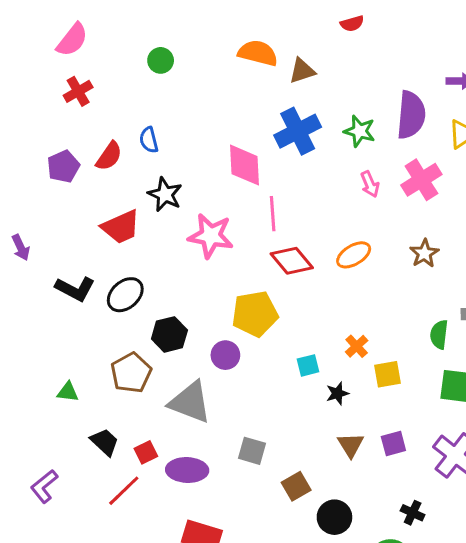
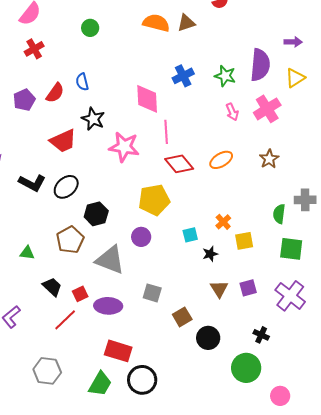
brown triangle: (302, 71) -> (186, 23), moved
blue cross: (298, 131) -> (183, 76), size x0.7
purple circle: (225, 355) -> (141, 237), moved

